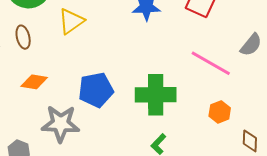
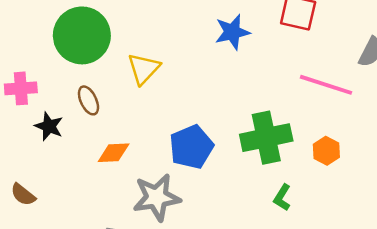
orange hexagon: (220, 112) -> (326, 151), moved

